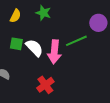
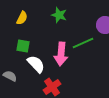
green star: (43, 13) -> (59, 15), moved
white semicircle: (34, 48) -> (36, 64), moved

